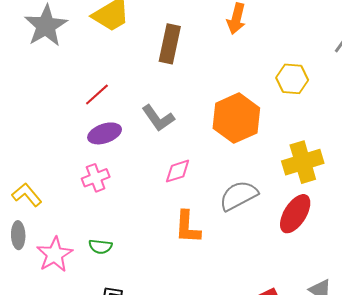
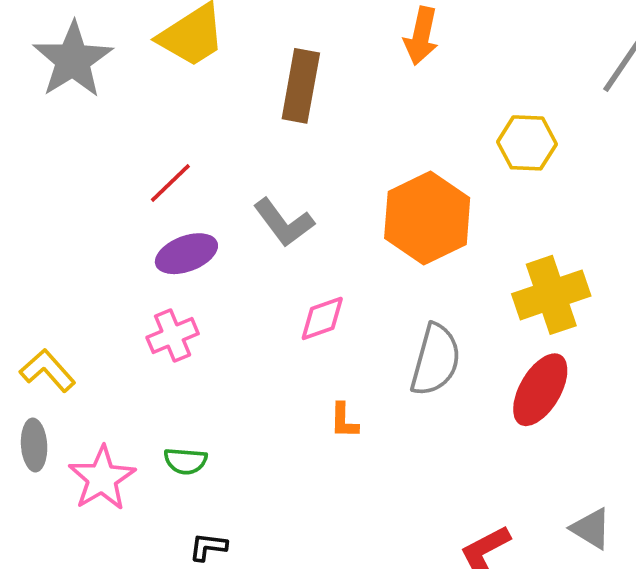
gray semicircle: (239, 196) -> (436, 360), turned 135
orange L-shape: (188, 227) -> (344, 421), size x0.6

